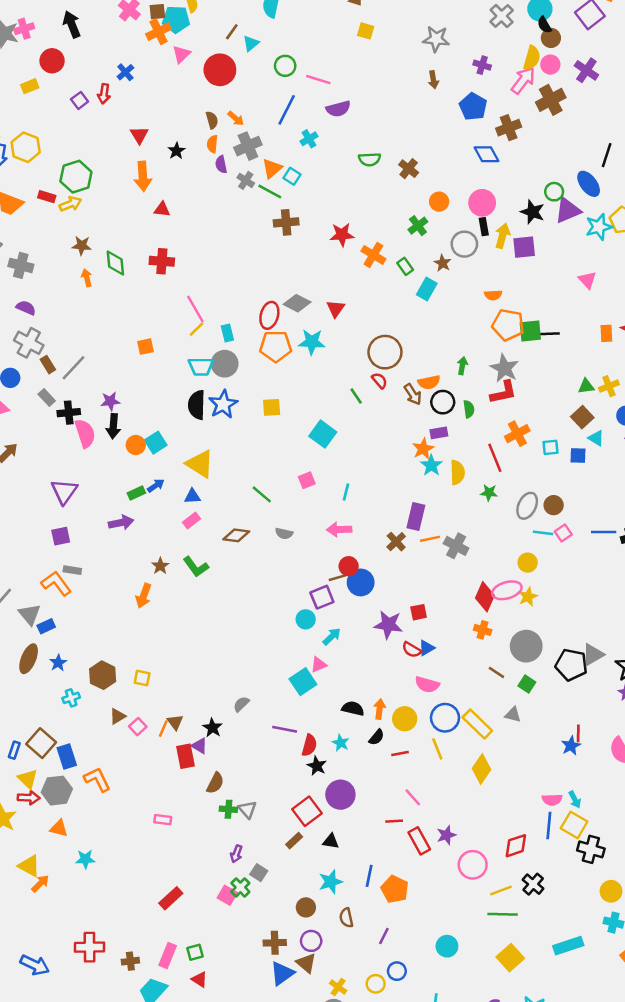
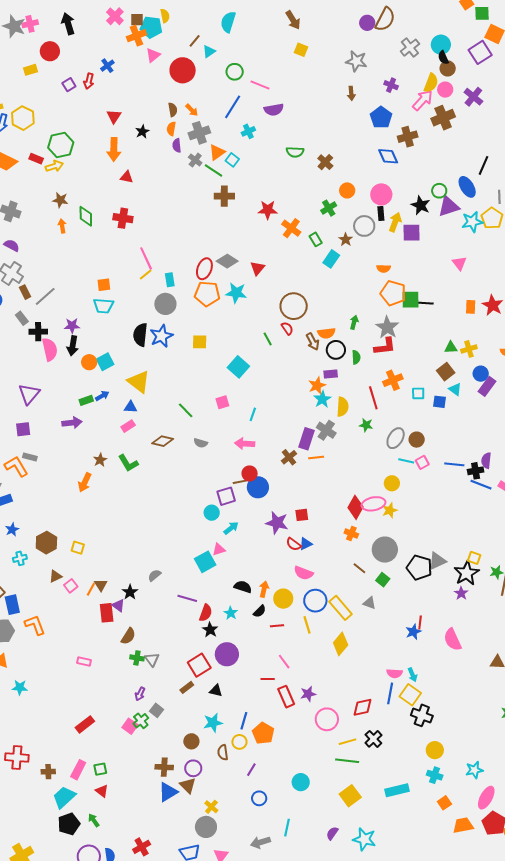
cyan trapezoid: (201, 366) -> (103, 306), moved
gray cross: (456, 546) -> (326, 430), moved
yellow circle: (376, 984) -> (239, 742), moved

